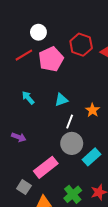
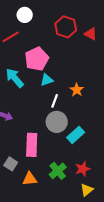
pink pentagon: (51, 59) -> (37, 59), moved
cyan arrow: (28, 98) -> (15, 78), size x1.5
pink rectangle: (46, 167) -> (32, 145), turned -50

